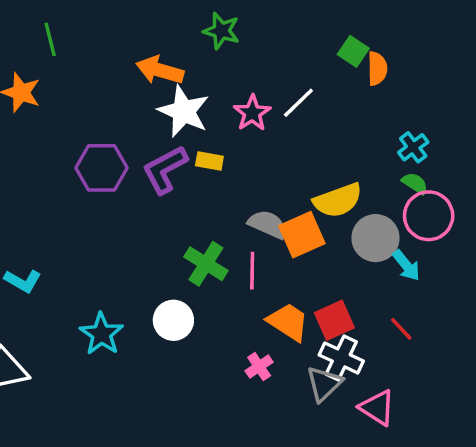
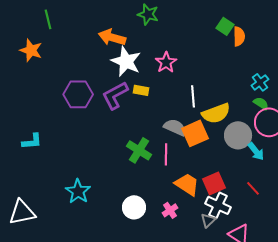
white line: (298, 103) -> (193, 96), moved, turned -50
cyan L-shape: (23, 281) -> (32, 141), moved, turned -35
white circle: (173, 320) -> (134, 207), moved
gray triangle: (324, 384) -> (208, 220), size x0.7

